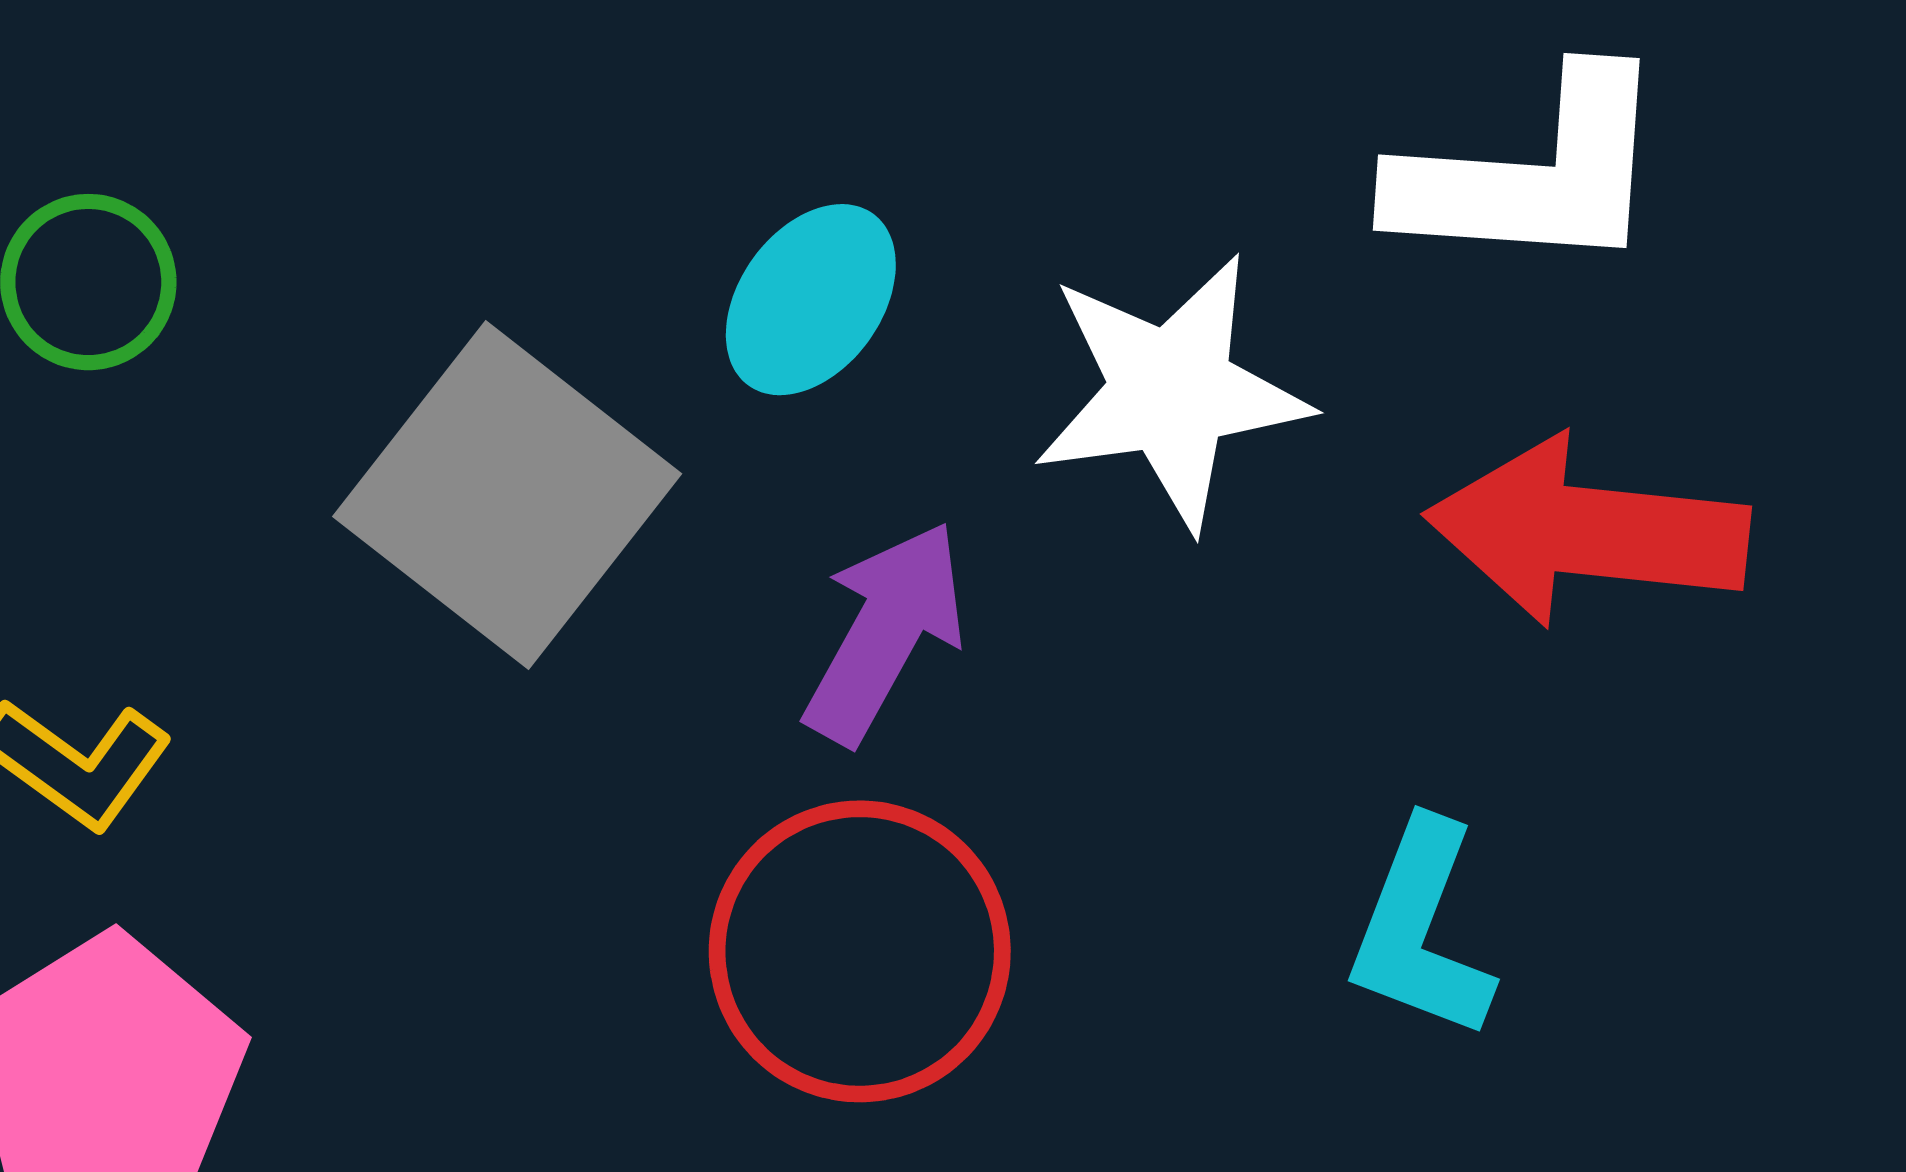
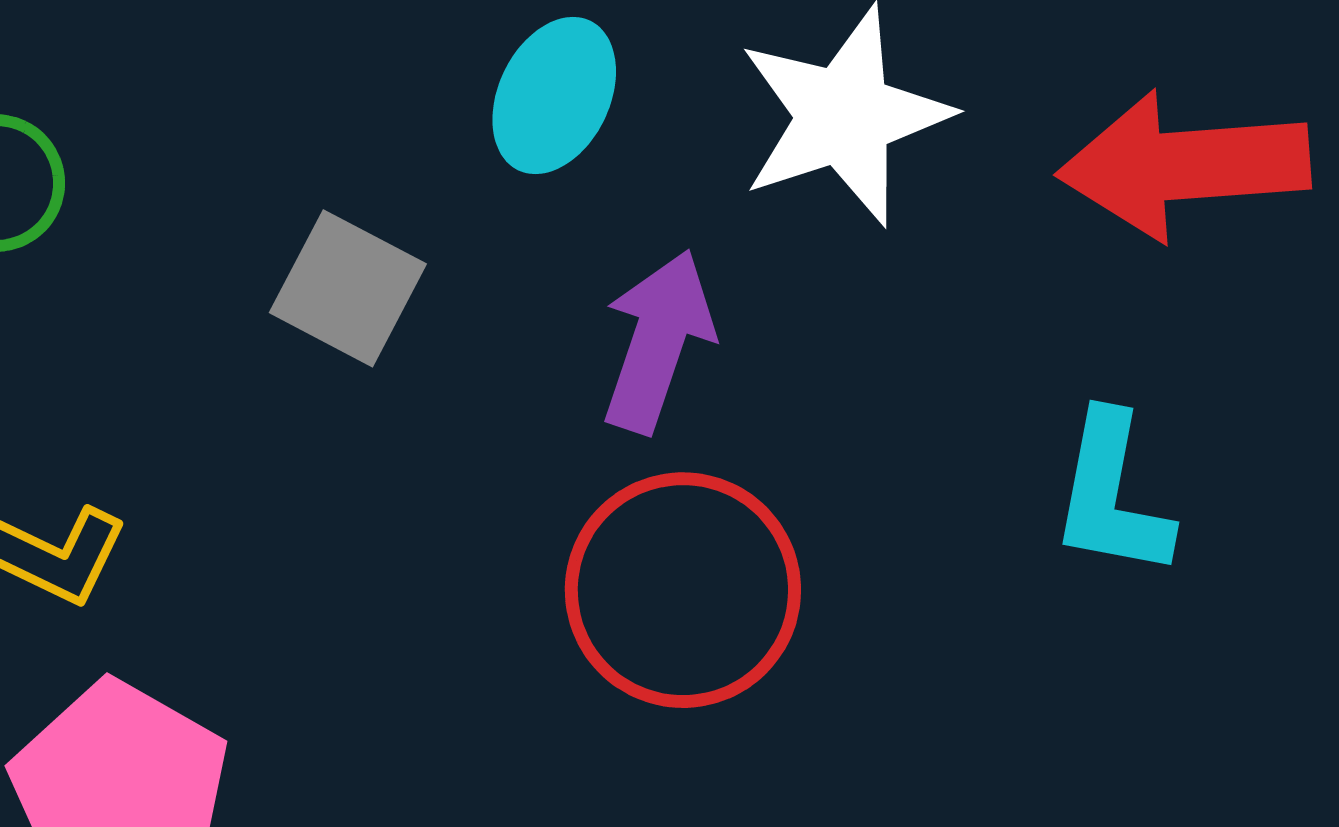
gray square: (507, 495) -> (348, 288), size x0.6

